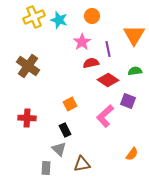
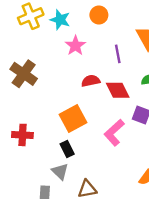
pink star: (82, 42) -> (75, 46), moved
red semicircle: (91, 63) -> (91, 81), moved
red diamond: (108, 80) -> (118, 90), turned 30
orange square: (70, 104) -> (73, 118), size x1.6

